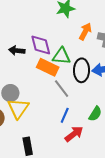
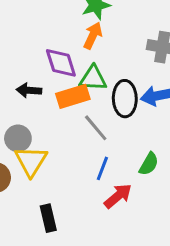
orange arrow: (85, 31) -> (93, 35), moved
black arrow: (17, 51) -> (29, 90), moved
orange rectangle: (48, 67) -> (73, 96), turned -40

